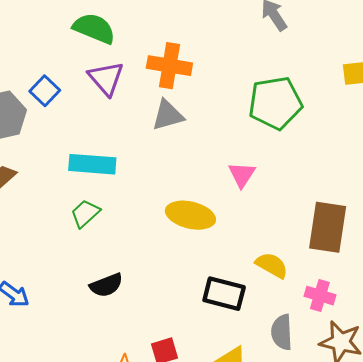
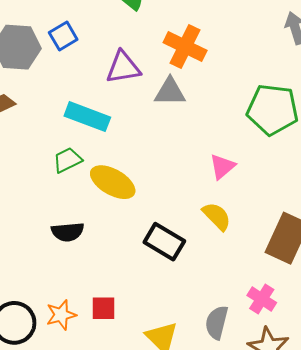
purple triangle: (106, 78) -> (123, 67), moved, turned 45
yellow ellipse: (190, 215) -> (113, 182), moved
yellow semicircle: (272, 265) -> (217, 216), moved
black rectangle: (224, 294) -> (164, 242), moved

